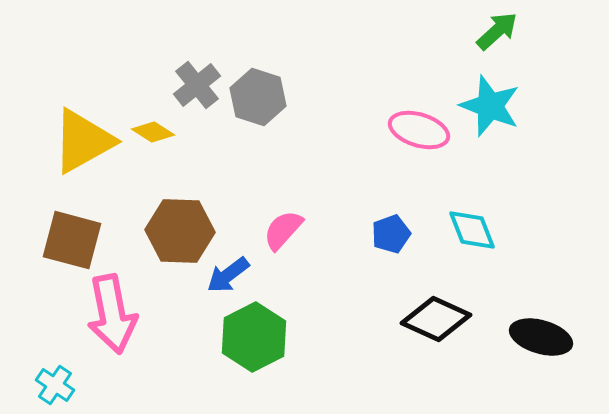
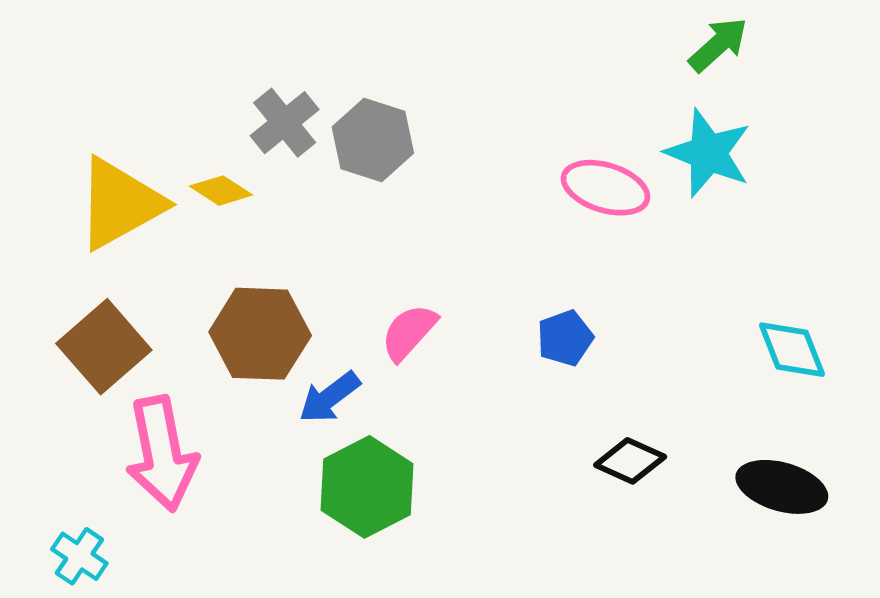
cyan diamond: (472, 230) -> (792, 350), moved
brown square: (72, 240) -> (104, 347), turned 34
black diamond: (436, 319) -> (630, 461), size x0.7

